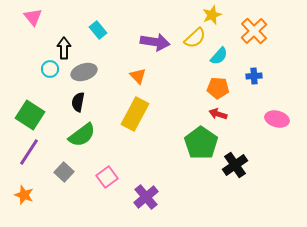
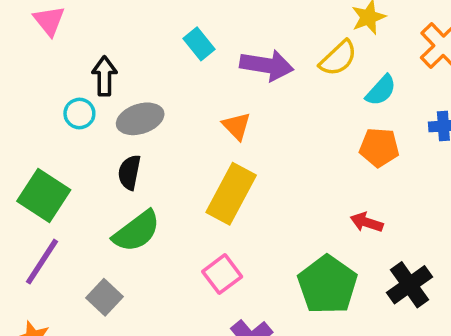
cyan rectangle: (98, 30) -> (199, 44), moved
red arrow: (218, 114) -> (367, 222), moved
green pentagon: (201, 143) -> (327, 285), moved
pink square: (107, 177) -> (222, 274), moved

